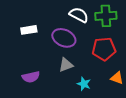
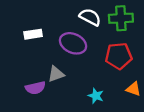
gray triangle: (66, 65) -> (56, 74), moved

